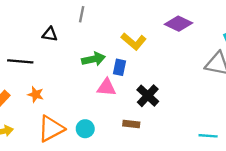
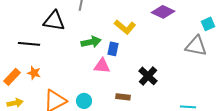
black triangle: (50, 34) -> (54, 21), size x1.6
orange star: (36, 94) -> (34, 73), moved
black cross: (148, 96) -> (148, 76), moved

